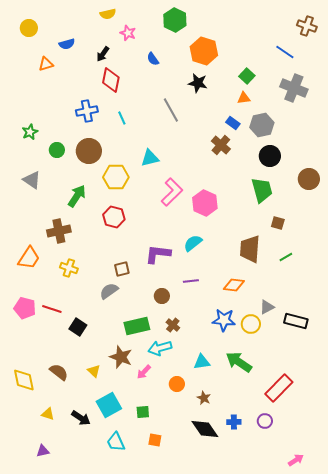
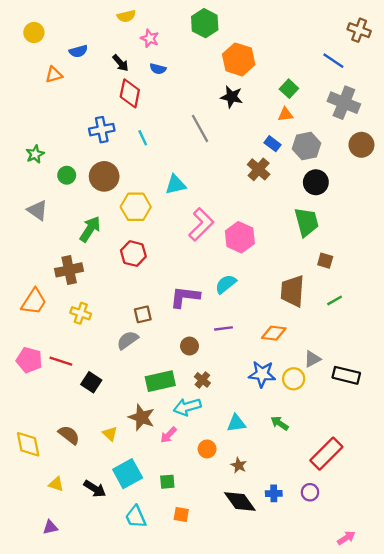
black arrow: (103, 54) -> (120, 63), turned -77
blue semicircle: (153, 59) -> (158, 69), moved, turned -40
brown circle: (309, 179) -> (361, 145), moved
green arrow: (239, 362) -> (280, 423), size x0.6

